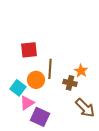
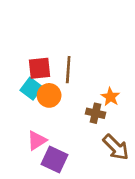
brown line: (50, 69) -> (68, 70), moved
orange circle: (36, 80) -> (49, 95), moved
cyan square: (18, 88) -> (31, 89), moved

